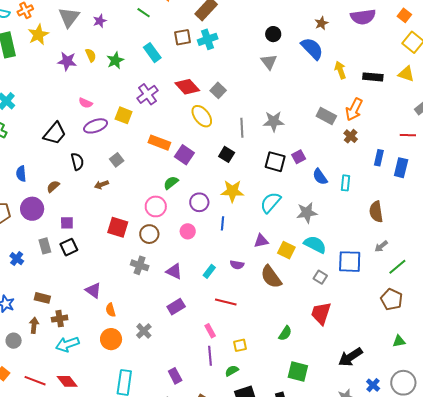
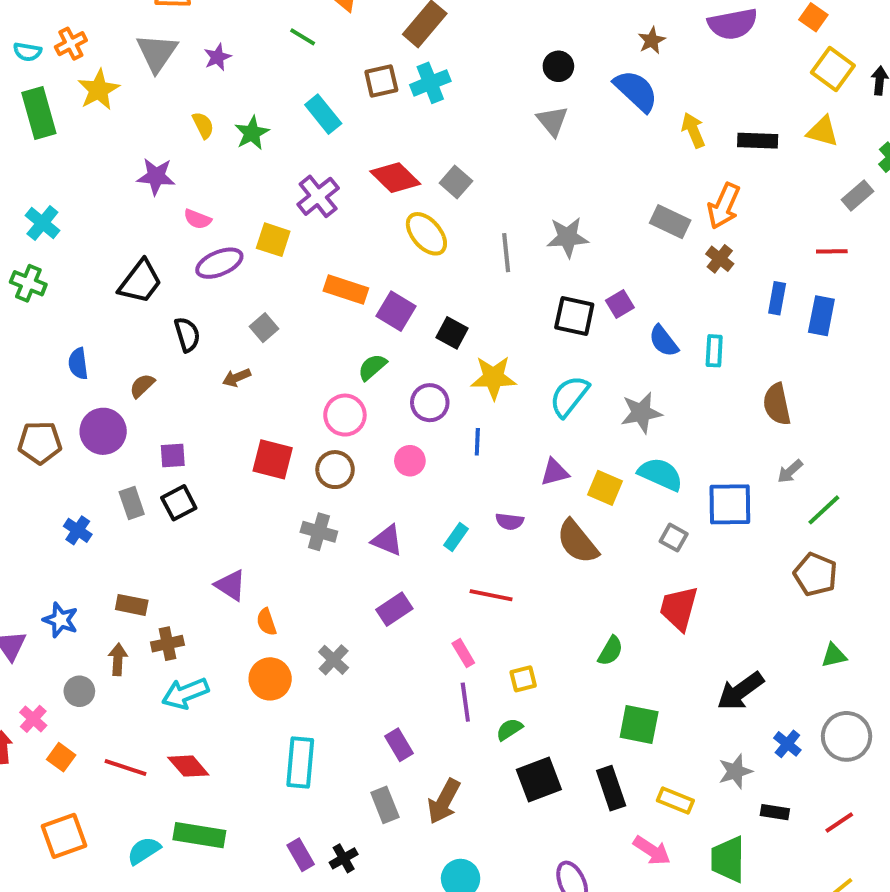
purple star: (67, 61) -> (156, 176), moved
black square: (227, 154) -> (452, 333), moved

